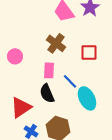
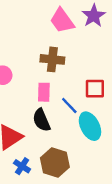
brown cross: (56, 43) -> (52, 59), turned -30
red square: (89, 52) -> (95, 89), moved

